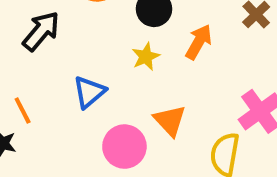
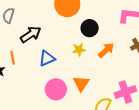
black arrow: (41, 31) -> (31, 34), moved

